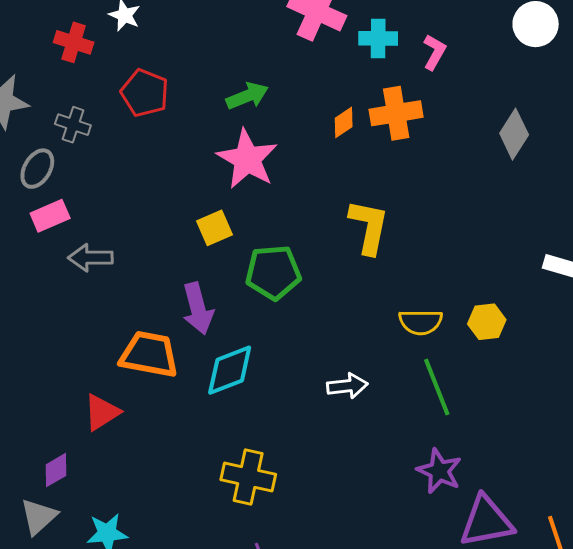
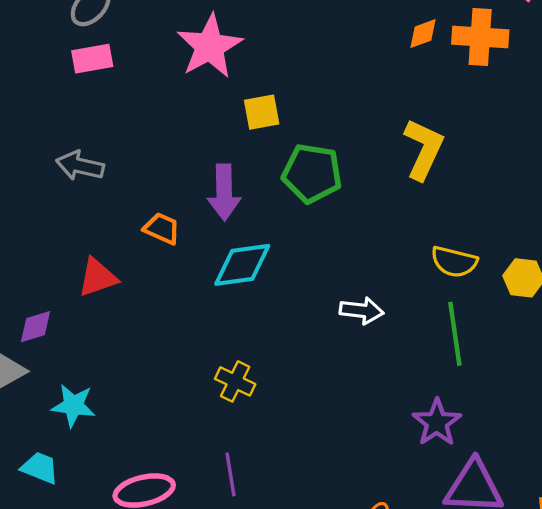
pink star: (247, 159) -> (210, 46), moved
gray arrow: (90, 258) -> (80, 166), moved
orange trapezoid: (149, 354) -> (162, 228), size x0.6
yellow cross: (248, 477) -> (235, 381), size x0.7

